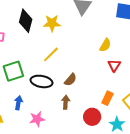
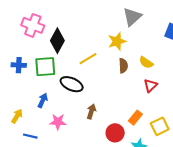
black diamond: (26, 21) -> (57, 41), moved
yellow star: (52, 23) -> (117, 41), moved, turned -30
yellow semicircle: (105, 45) -> (146, 62), turned 80
brown semicircle: (70, 80) -> (123, 66), moved, turned -56

